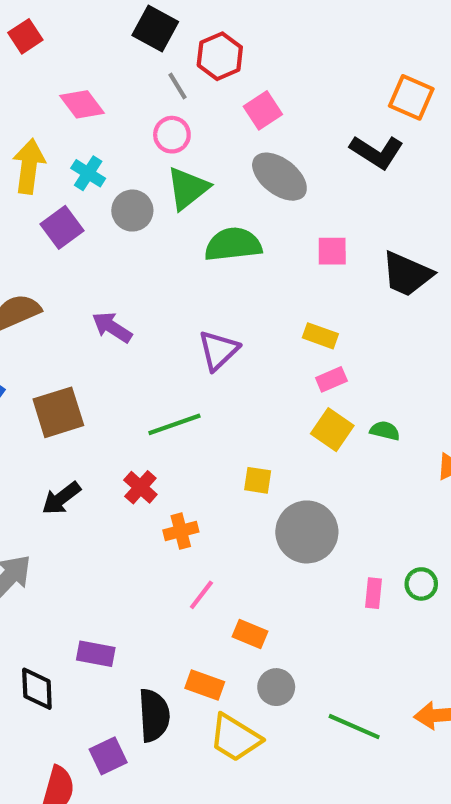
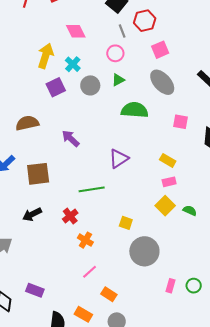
green triangle: (188, 188) -> (118, 80), size x0.6
orange cross: (181, 531) -> (85, 240), turned 35

